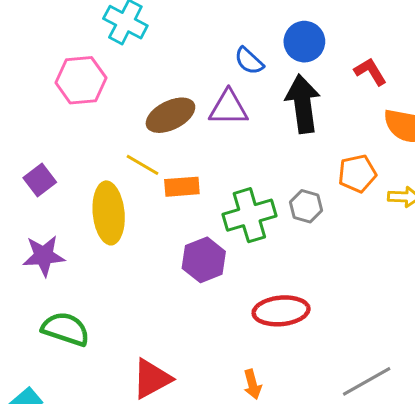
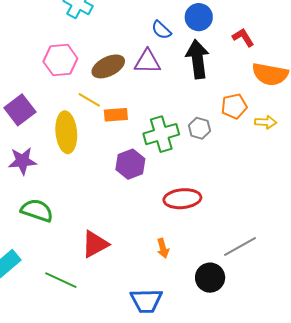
pink hexagon: (81, 80) -> (60, 60), moved
purple square: (40, 180) -> (20, 110), size x1.4

